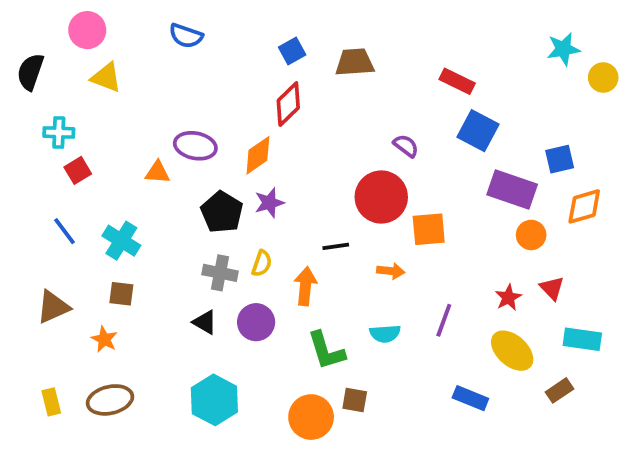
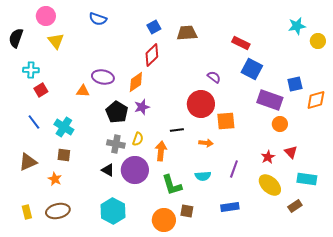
yellow triangle: (106, 77) -> (56, 41), turned 30
orange diamond: (584, 206) -> (316, 100), moved
purple circle: (256, 322) -> (135, 170), size x1.4
blue rectangle: (470, 398) -> (230, 207), moved, turned -30

